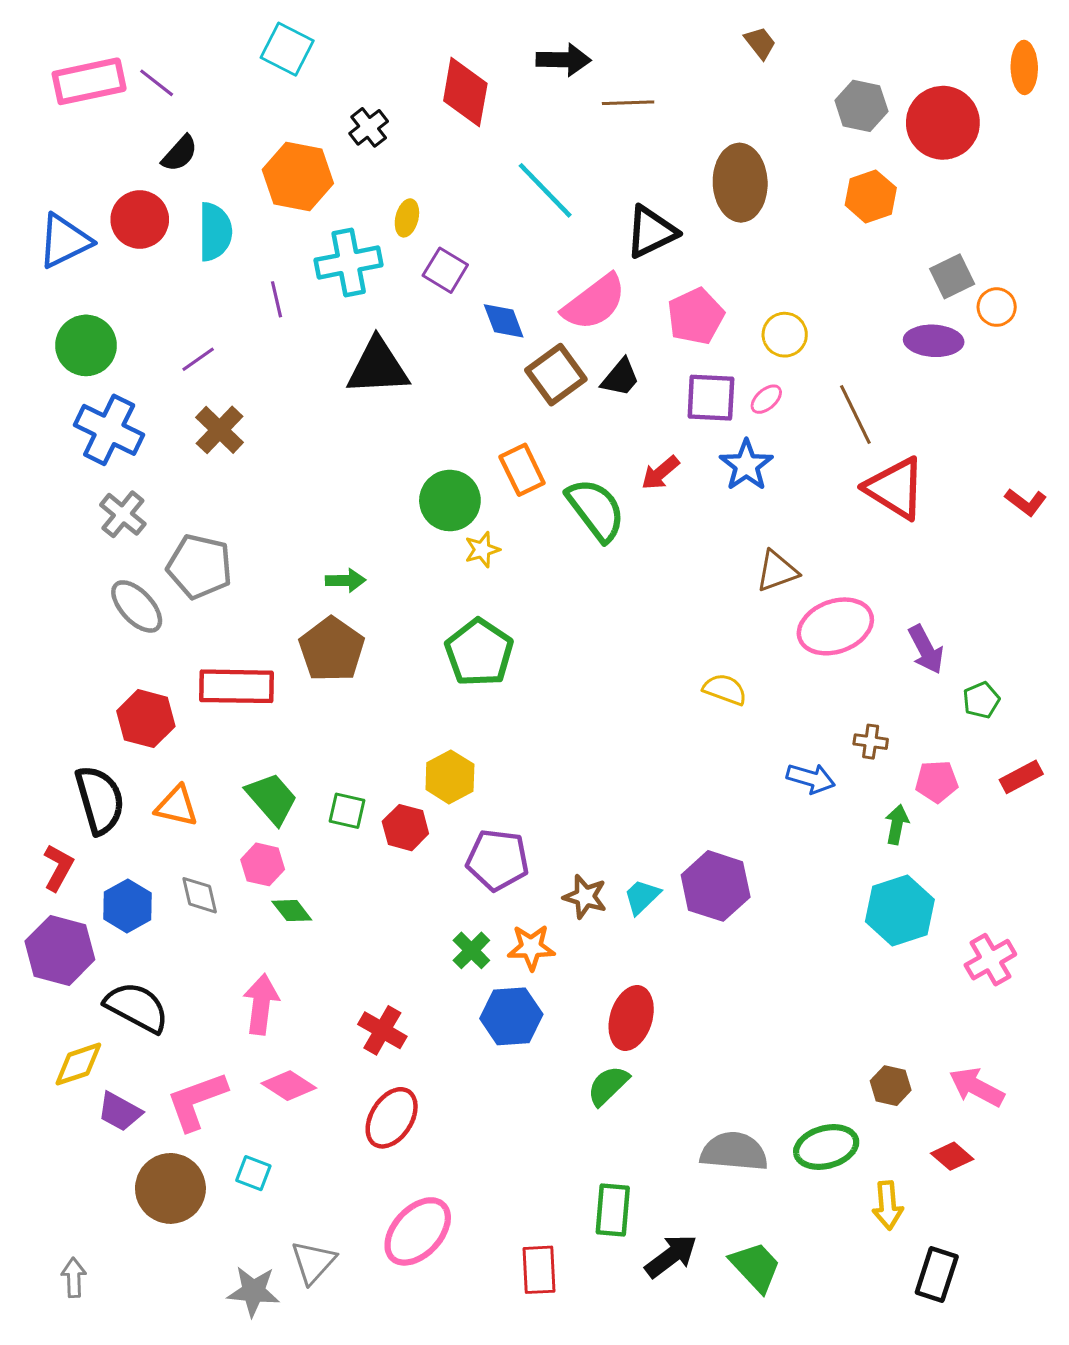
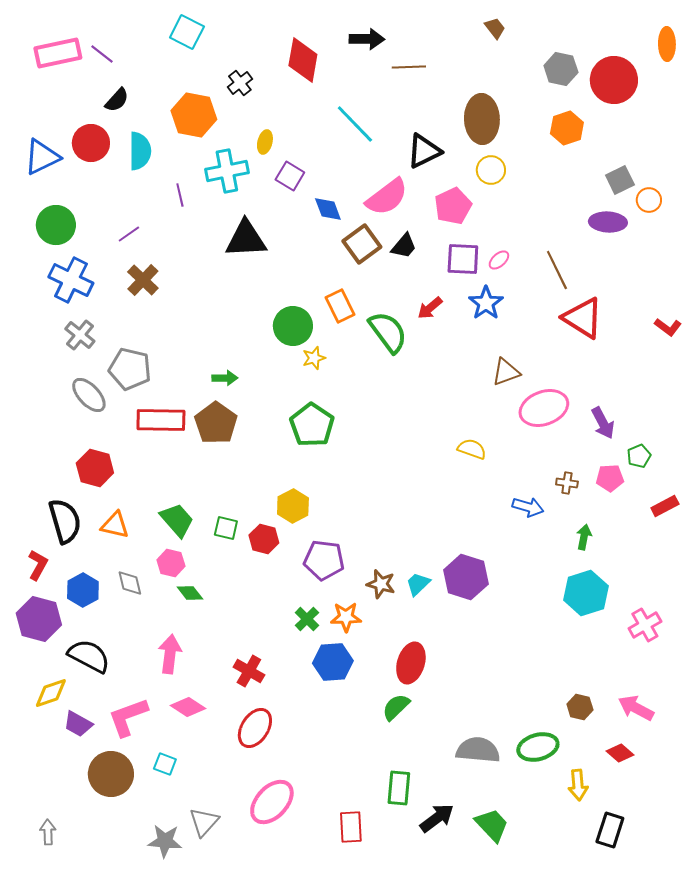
yellow circle: (785, 335) -> (491, 170), moved
red rectangle: (236, 686) -> (161, 420), moved
pink pentagon: (937, 782) -> (610, 478), moved

